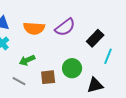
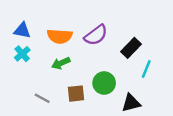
green arrow: (27, 60) -> (61, 63), moved

